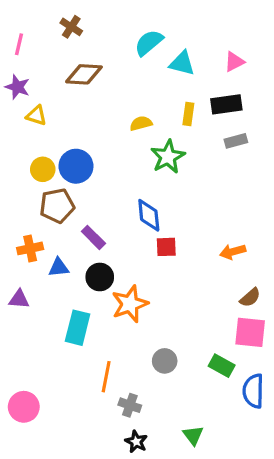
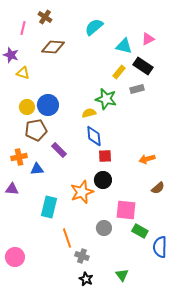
pink line: (19, 44) -> (23, 28), moved
cyan triangle: (182, 63) -> (124, 46), moved
black rectangle: (226, 104) -> (143, 66), turned 42
yellow rectangle: (188, 114) -> (119, 72), turned 32
yellow semicircle: (141, 123) -> (89, 113), moved
gray rectangle: (236, 141) -> (137, 89), moved
green star: (168, 157) -> (106, 99), turned -30
black circle: (100, 277) -> (103, 180), moved
pink square: (250, 332) -> (126, 210), moved
orange line: (106, 377) -> (67, 238), turned -30

